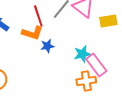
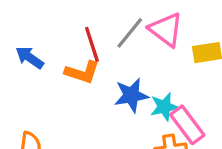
blue star: (47, 46) -> (131, 95), moved, size x1.5

